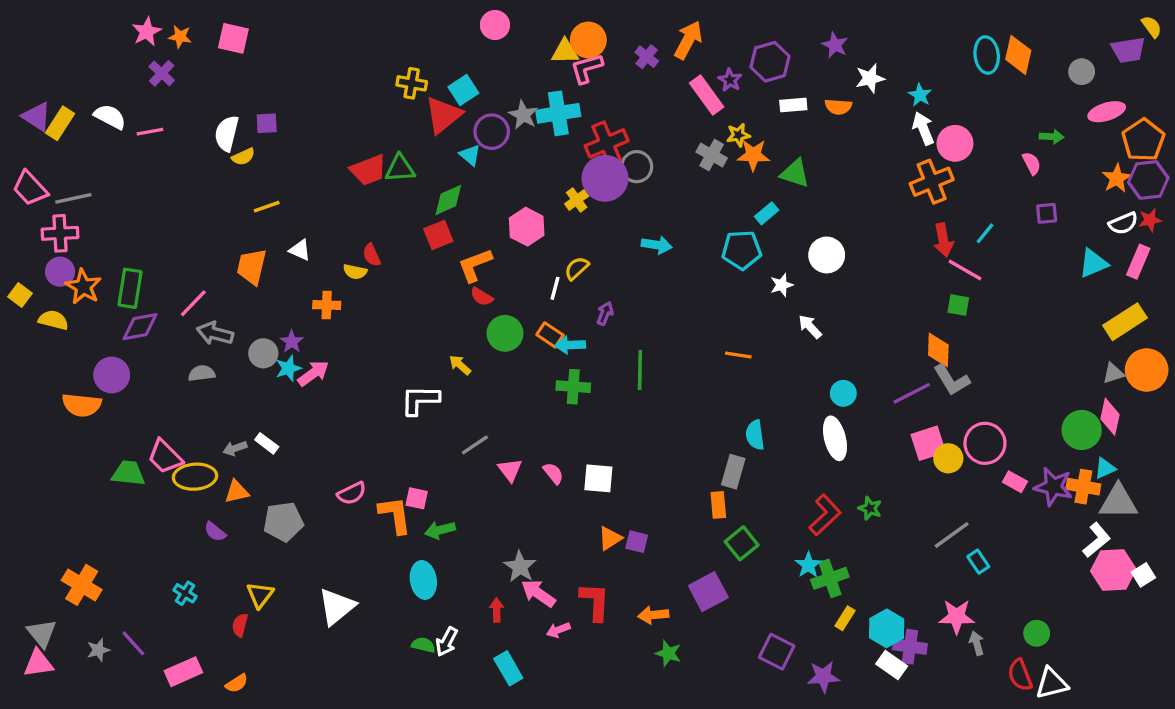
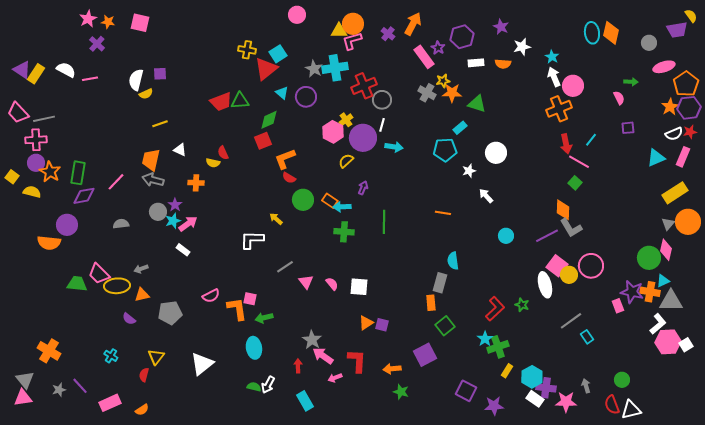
purple circle: (492, 132) -> (306, 97), moved
purple circle: (605, 178) -> (363, 138), moved
pink hexagon: (527, 227) -> (333, 132), moved
white line: (555, 288) -> (382, 125), moved
green square: (958, 305) -> (575, 183), turned 32
gray arrow: (215, 333) -> (153, 180), moved
gray triangle: (1113, 373) -> (668, 224), turned -32
white ellipse: (835, 438) -> (545, 285), moved
white rectangle: (267, 443) -> (183, 250), moved
pink square: (928, 443) -> (557, 266), turned -35
pink rectangle: (1015, 482) -> (618, 306), moved, turned 40
pink star: (957, 617) -> (566, 402), moved

